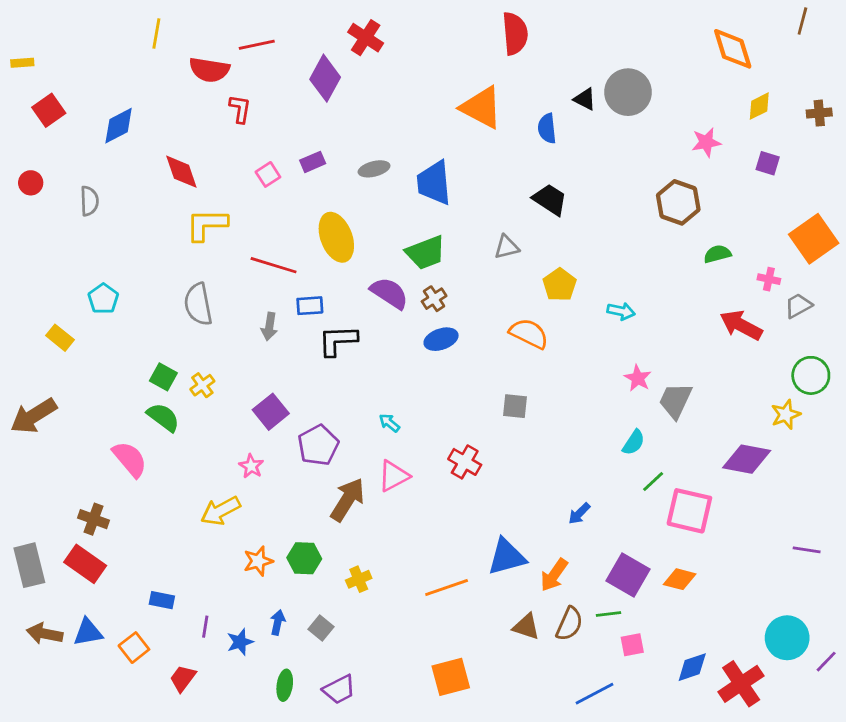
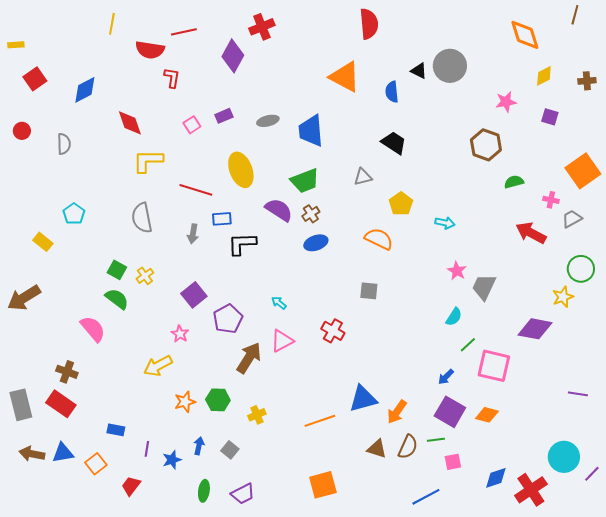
red cross: (366, 38) -> (262, 27), turned 35
blue arrow: (579, 514) -> (446, 377), moved

